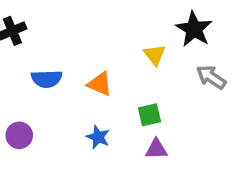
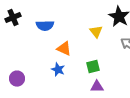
blue semicircle: (47, 79) -> (45, 26), moved
blue star: (98, 137) -> (58, 70), moved

